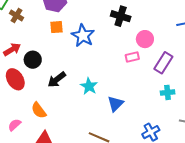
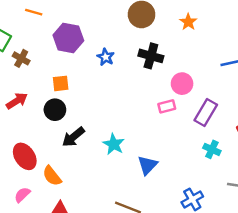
orange square: (56, 27) -> (61, 83), moved
blue star: (83, 36) -> (106, 57), moved, size x0.6
black circle: (33, 60) -> (55, 110), moved
red ellipse: (15, 79) -> (25, 156), moved
cyan cross: (168, 92) -> (212, 149), turned 32

